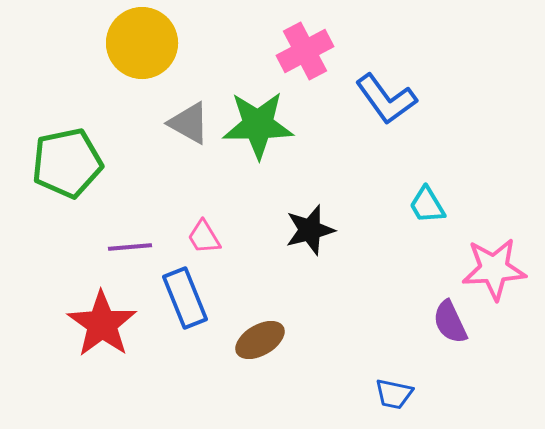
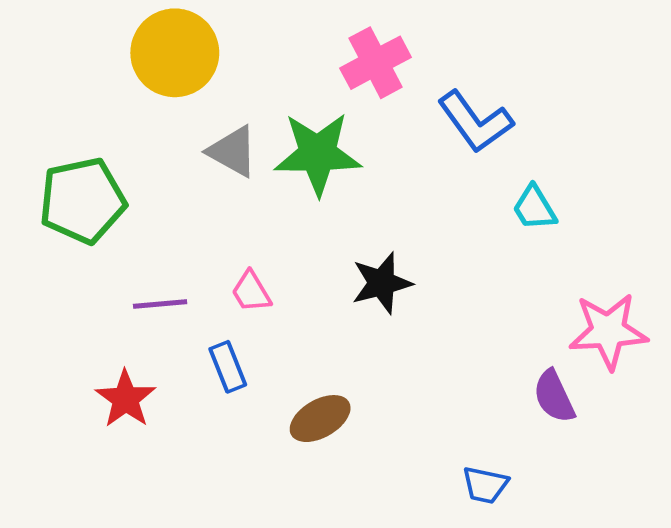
cyan trapezoid: (427, 205) -> (534, 208), moved
blue rectangle: (185, 298) -> (228, 367), size x0.7
red star: (102, 324) -> (126, 399), size x0.7

